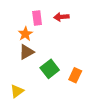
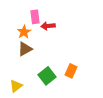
red arrow: (61, 17) -> (48, 26), moved
green square: (50, 69) -> (47, 76), moved

